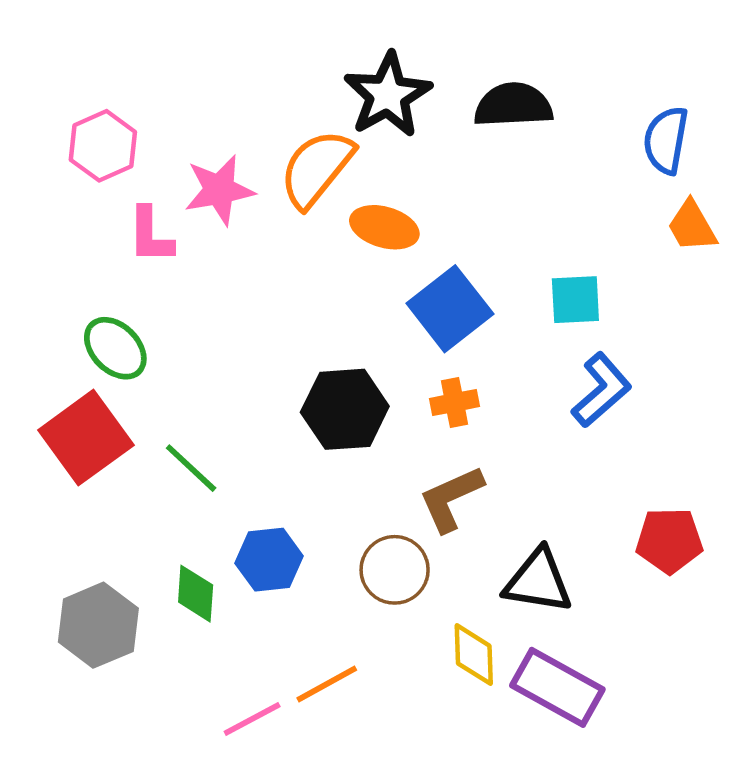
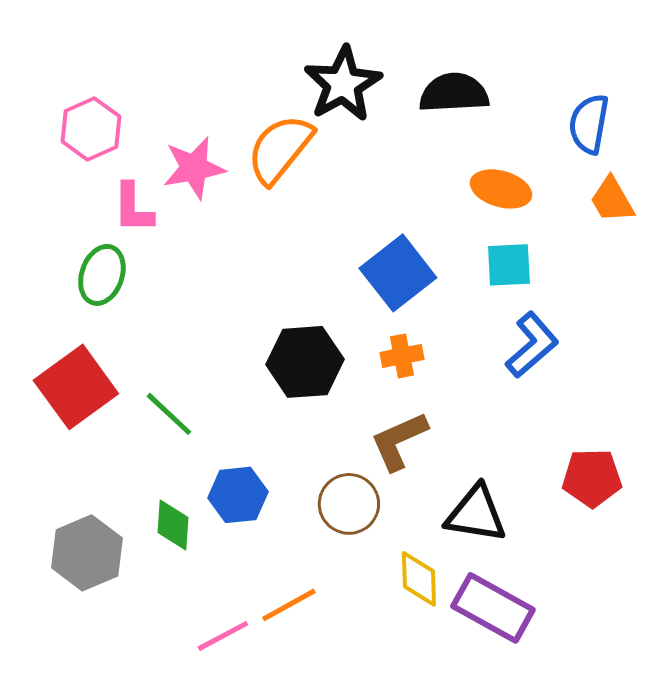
orange ellipse: (384, 227) -> (501, 189), moved
green ellipse: (115, 348) -> (102, 275), moved, turned 64

